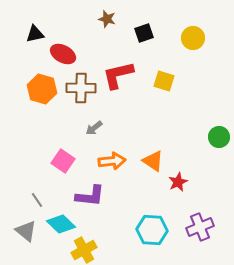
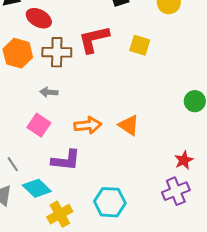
gray arrow: (94, 128) -> (49, 92), moved, turned 42
red star: (178, 182) -> (184, 160), moved
cyan hexagon: (152, 230) -> (110, 202), moved

